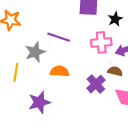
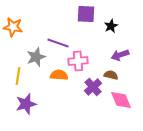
pink cross: (101, 42) -> (78, 61), moved
purple star: (39, 102) -> (26, 104), moved

